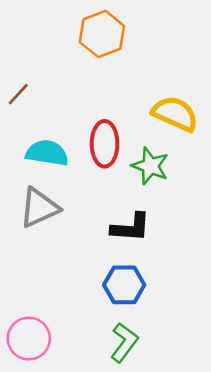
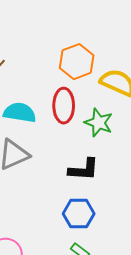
orange hexagon: (102, 34) -> (77, 62), moved

